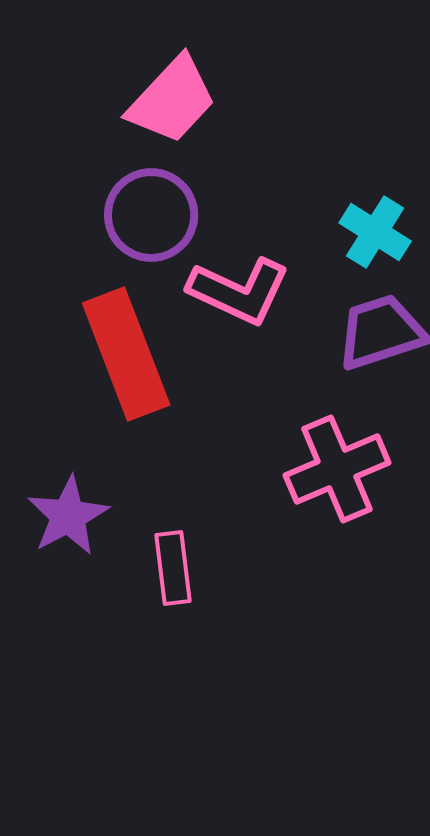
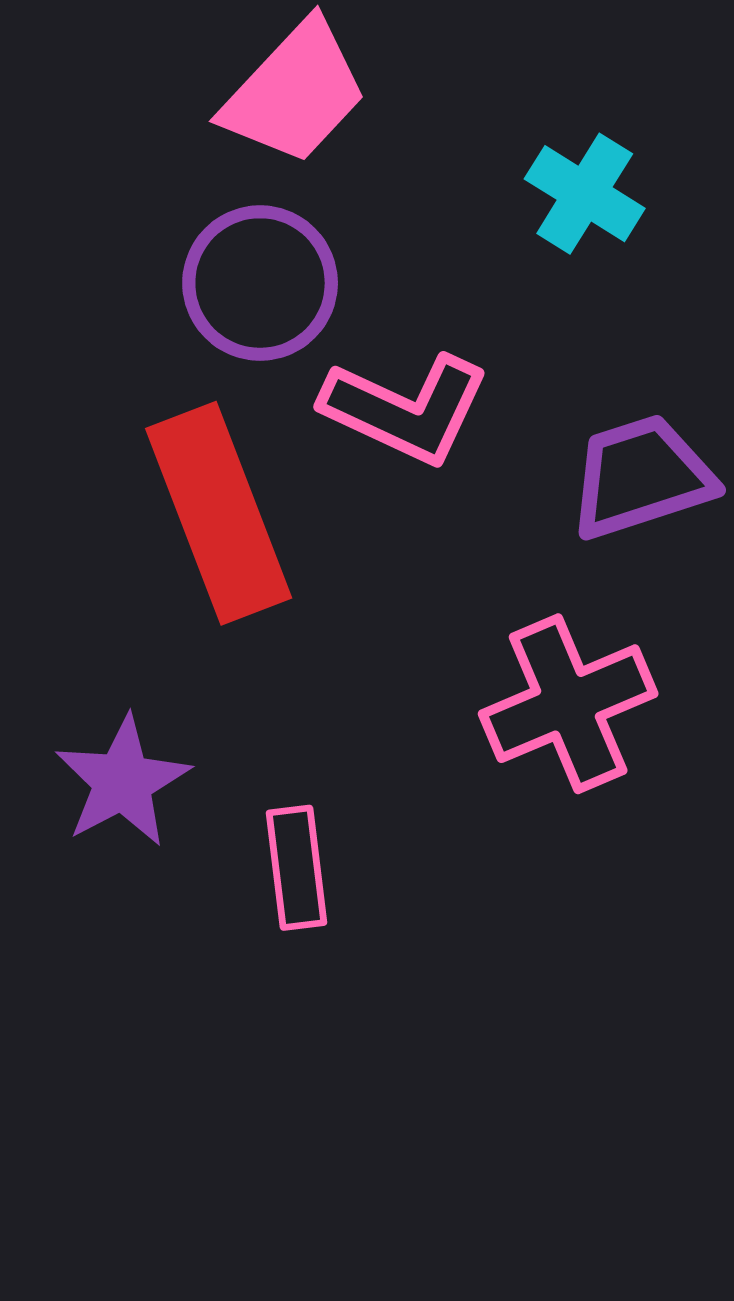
cyan cross: (375, 232) -> (585, 194), moved

